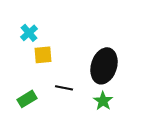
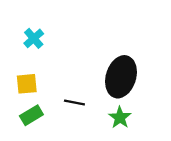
yellow square: (43, 55) -> (27, 84), moved

